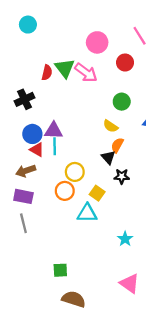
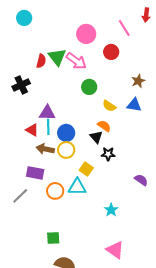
green circle: (122, 102) -> (89, 87), moved
yellow semicircle: (111, 126) -> (109, 106), moved
blue circle: (32, 134) -> (66, 133), moved
orange semicircle: (117, 145) -> (104, 126), turned 96
brown arrow: (26, 171) -> (45, 149), moved, turned 30
orange circle: (65, 191) -> (55, 191), moved
purple rectangle: (23, 196) -> (35, 173), moved
gray line: (23, 223) -> (20, 196), turned 60

